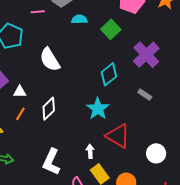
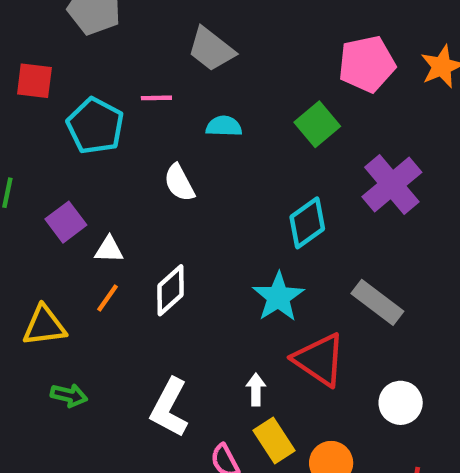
pink line: (38, 12) -> (156, 98), moved
cyan semicircle: (79, 19) -> (224, 126), moved
white semicircle: (50, 60) -> (179, 183), size x0.7
gray rectangle: (145, 95) -> (377, 302), moved, size x1.6

